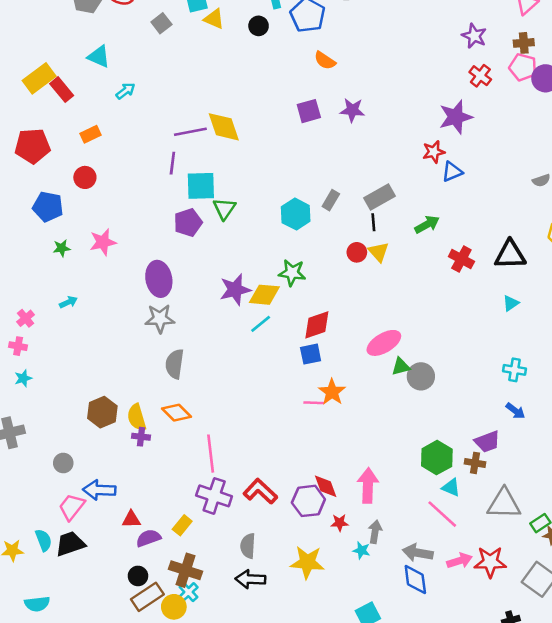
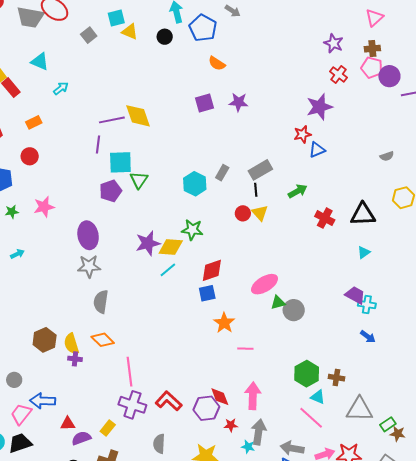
pink line: (314, 403) -> (245, 349), moved
purple trapezoid: (487, 442) -> (355, 295), moved, turned -130
gray arrow: (375, 532) -> (259, 432), size x1.4

